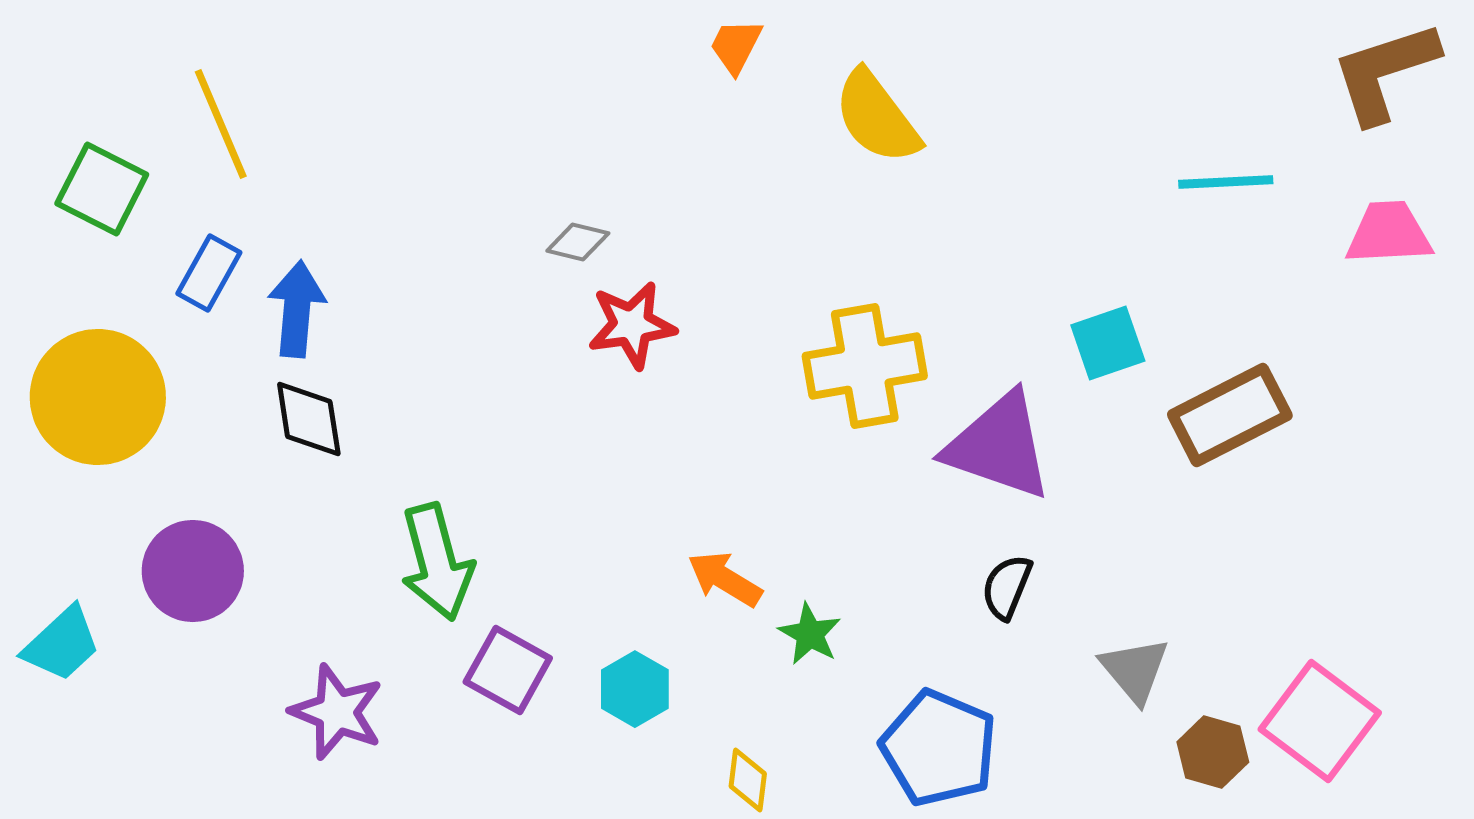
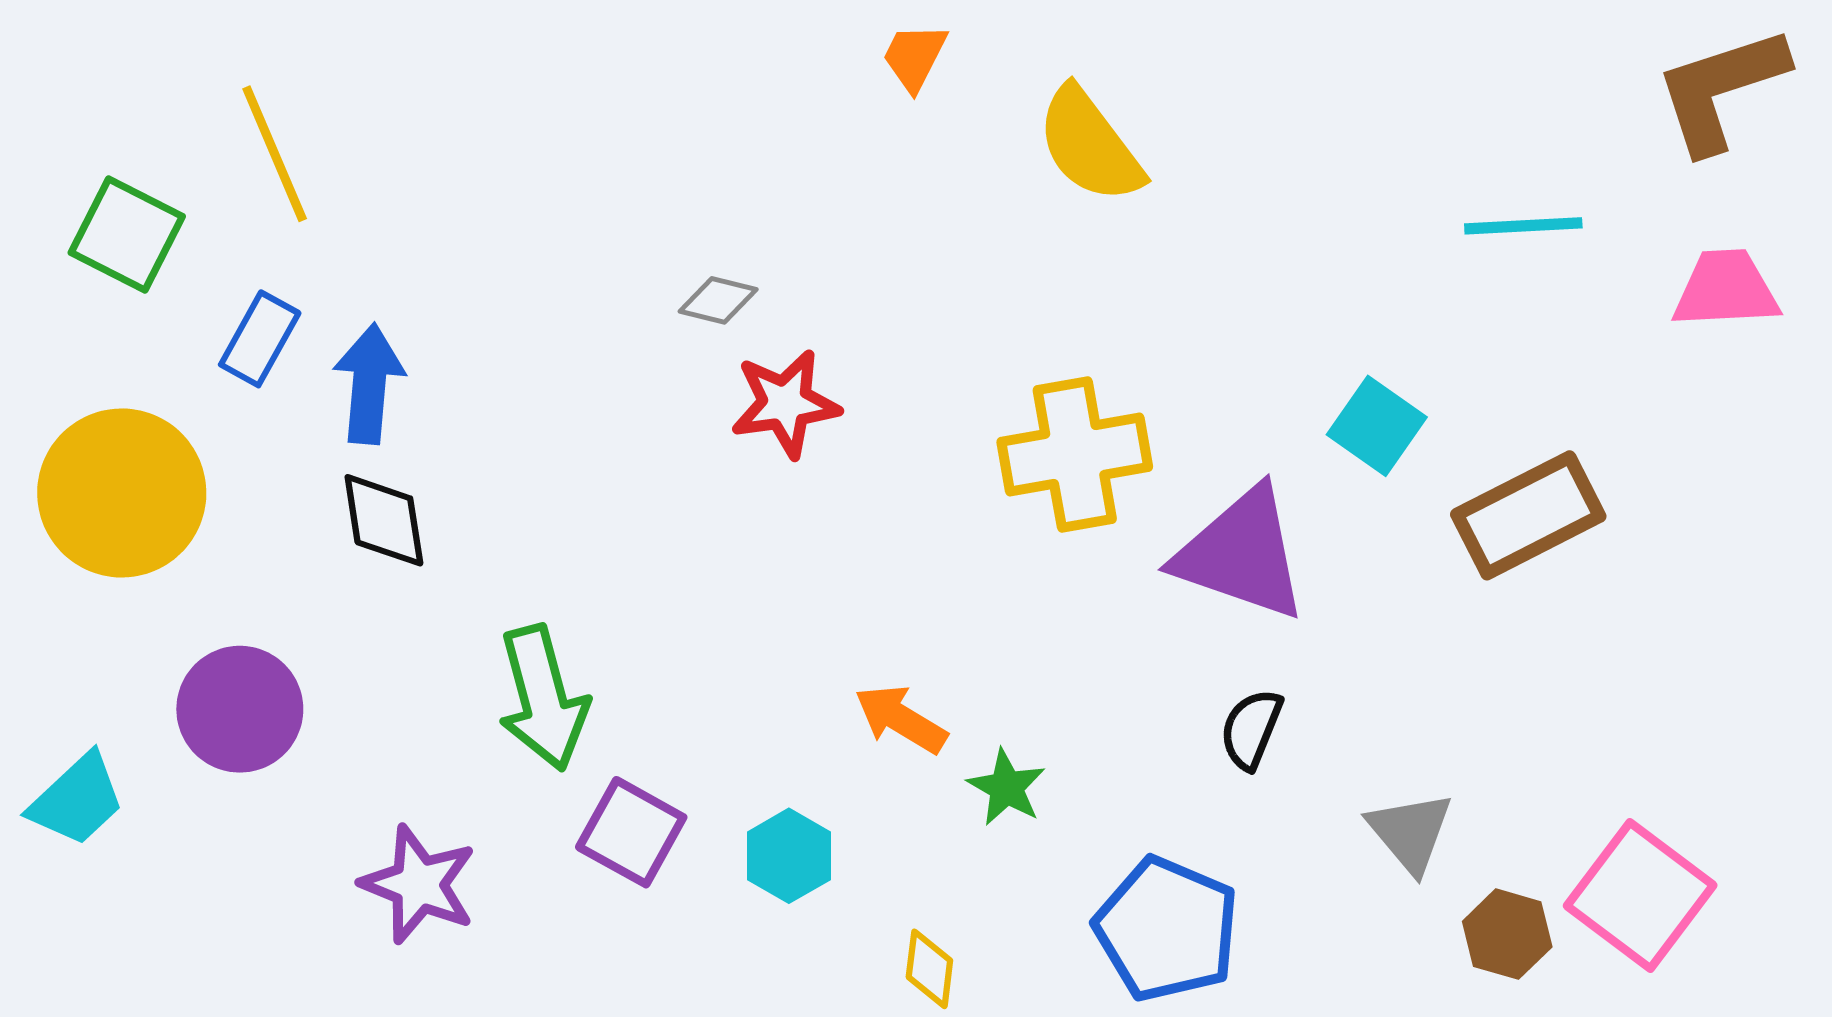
cyan square: (1108, 343) -> (1377, 426), turned -36

